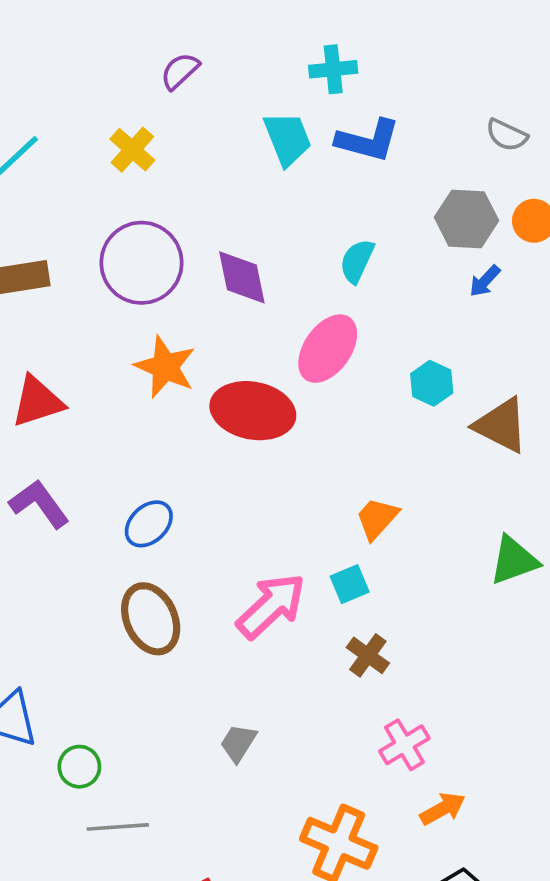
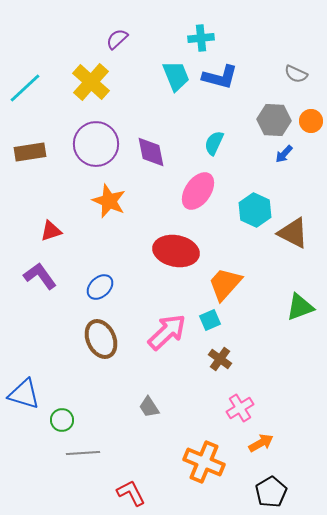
yellow cross: (132, 150) -> (91, 82), size x1.5
cyan hexagon: (432, 383) -> (255, 210), size x1.4
red triangle: (37, 402) -> (51, 231), moved, size x0.7
red ellipse: (253, 411) -> (176, 251), moved
orange trapezoid: (377, 518) -> (225, 284), size x1.4
gray trapezoid: (238, 743) -> (149, 407), turned -65

